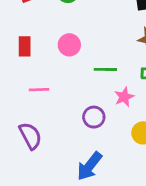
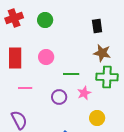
red rectangle: (25, 46) -> (15, 58), size x1.5
purple circle: (94, 117) -> (59, 97), moved

